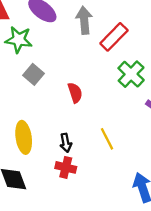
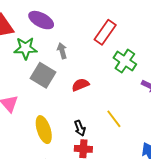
gray arrow: (84, 20) -> (62, 51), moved, size x0.7
gray square: (34, 74) -> (43, 75), size x1.4
red semicircle: (75, 93) -> (80, 85), turned -84

